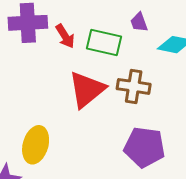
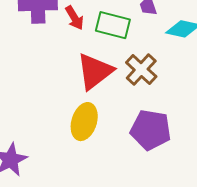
brown cross: (134, 86) -> (141, 70), turned 32
yellow ellipse: (36, 145) -> (84, 122), moved

